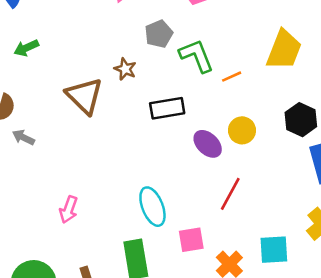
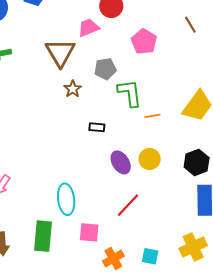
brown triangle: (84, 96) -> (60, 53), moved
black rectangle: (167, 108) -> (97, 127), size x0.6
cyan square: (274, 250) -> (150, 256), size x0.7

